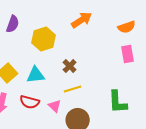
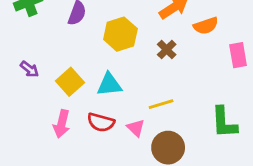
orange semicircle: (127, 27) -> (206, 26), moved
brown cross: (70, 66) -> (167, 50), moved

